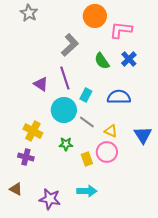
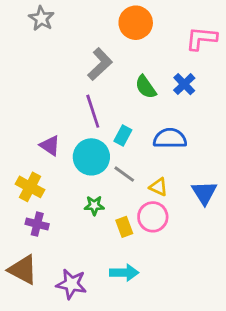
pink L-shape: (121, 30) -> (201, 38), moved
purple triangle: (41, 84) -> (50, 146), moved
yellow cross: (33, 131) -> (30, 187), moved
brown triangle: (16, 189) -> (23, 270), size x1.6

